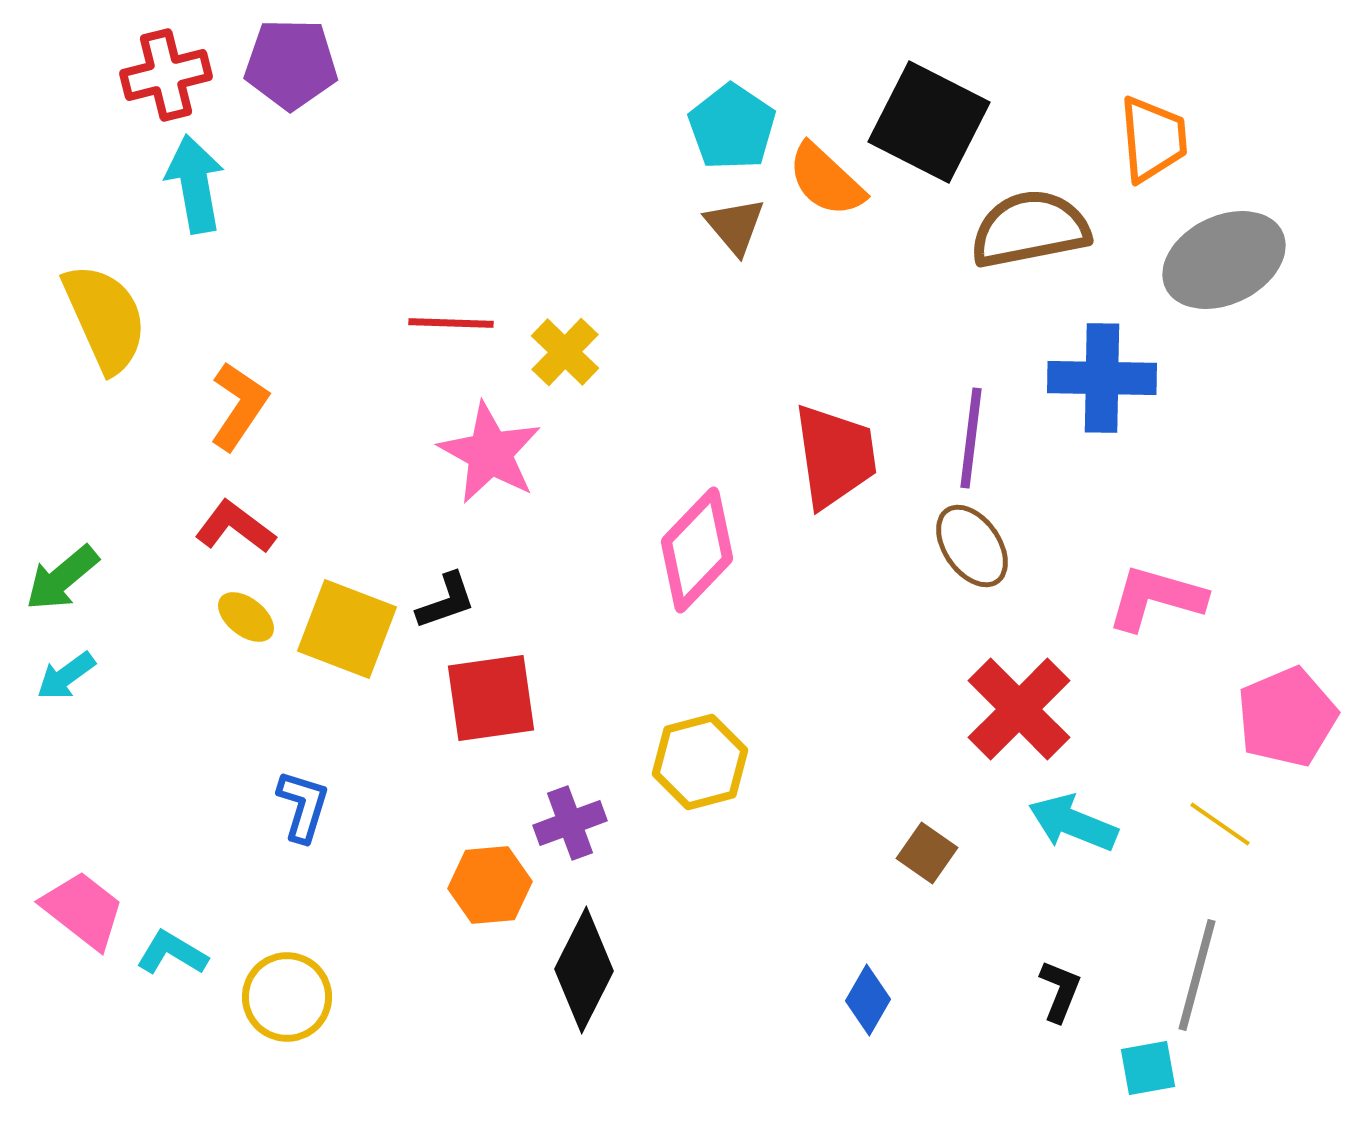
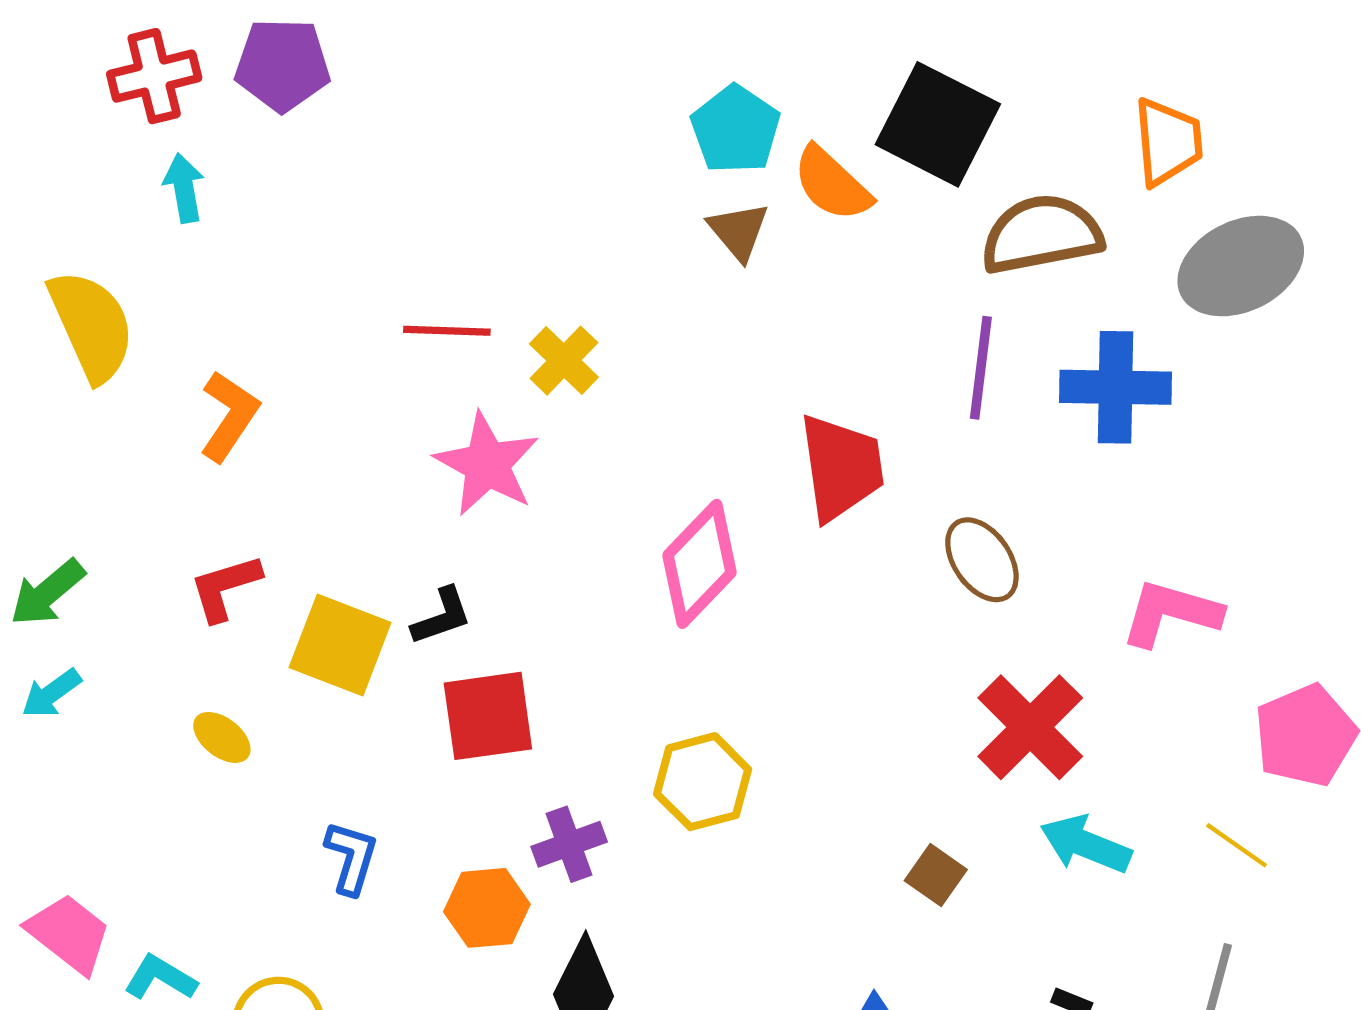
cyan arrow: (195, 184) -> (184, 188), size x0.7
purple line: (971, 438) -> (981, 368), moved
red L-shape: (235, 527) -> (225, 588), moved, turned -54
yellow ellipse: (246, 617) -> (222, 737), moved
blue L-shape: (303, 806) -> (351, 858), moved

